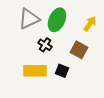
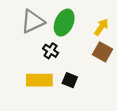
brown square: (79, 50) -> (102, 52), moved

